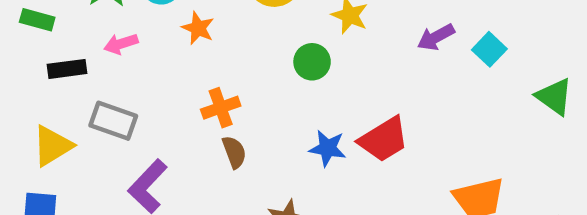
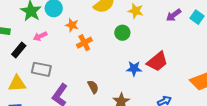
black rectangle: (67, 69) -> (19, 50), turned -35
orange cross: (221, 108) -> (84, 43), moved
yellow triangle: (52, 146) -> (17, 84), turned 36
brown semicircle: (234, 152) -> (93, 87), moved

